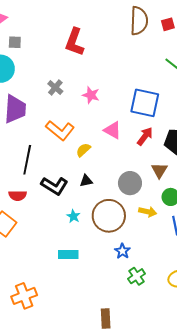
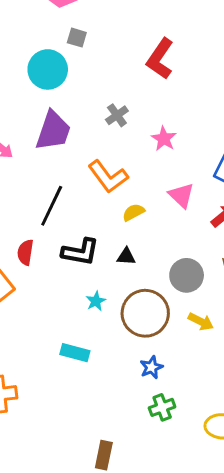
black L-shape: (55, 186) -> (80, 252), turned -36
red semicircle: (18, 196) -> (25, 252), turned 84

